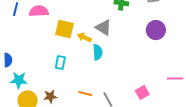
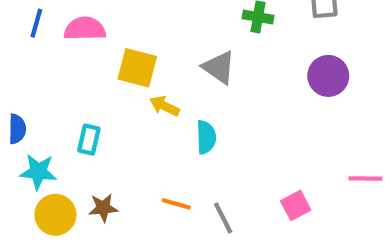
yellow arrow: (84, 37) -> (164, 106), moved
cyan semicircle: (98, 52) -> (206, 137), moved
cyan rectangle: (60, 62) -> (89, 140), moved

